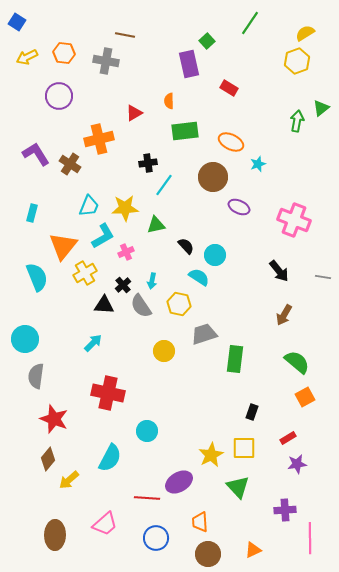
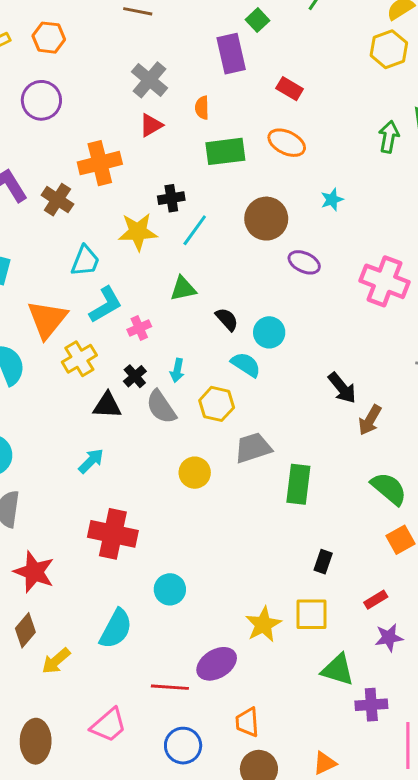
gray cross: (106, 61) -> (149, 80), moved, turned 30
orange ellipse: (231, 142) -> (287, 143), moved
yellow star: (125, 208) -> (138, 232), moved
black arrow: (279, 271) -> (342, 388), moved
green triangle: (238, 487) -> (338, 670), moved, turned -30

